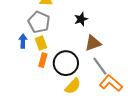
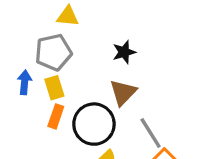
gray pentagon: (39, 22) -> (53, 52), turned 30
brown triangle: (93, 43) -> (123, 92), moved, turned -30

